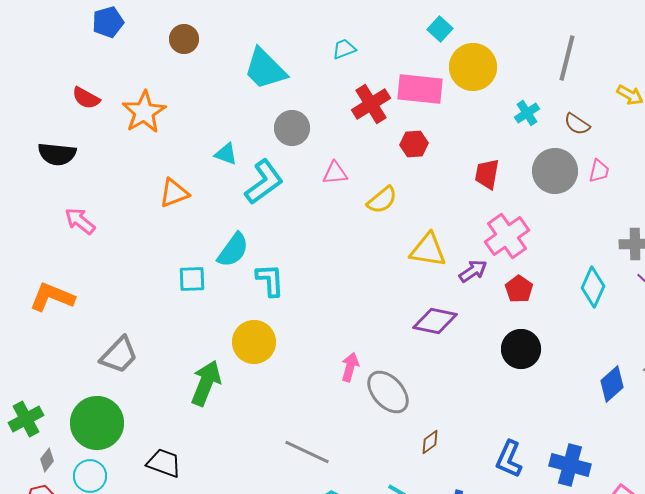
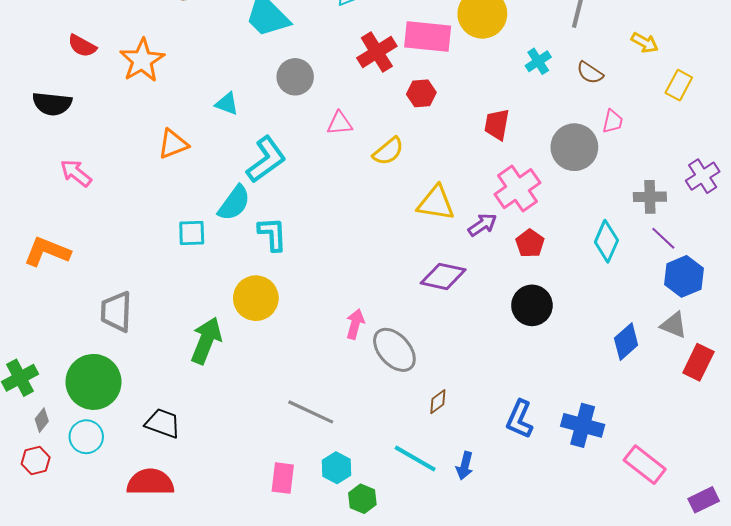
gray circle: (555, 171) -> (574, 147), moved
cyan L-shape: (264, 182) -> (266, 160), moved
gray trapezoid: (119, 355) -> (116, 312), turned 138

